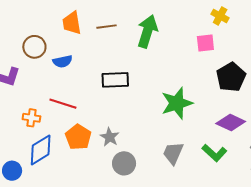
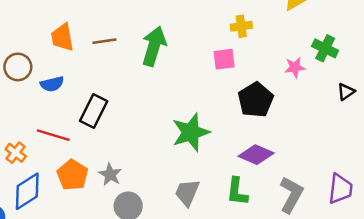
yellow cross: (220, 16) -> (241, 26), turned -36
black rectangle: (115, 80) -> (94, 111), moved, turned -60
orange cross: (31, 118) -> (16, 153), turned 30
green L-shape: (214, 153) -> (237, 192), turned 55

